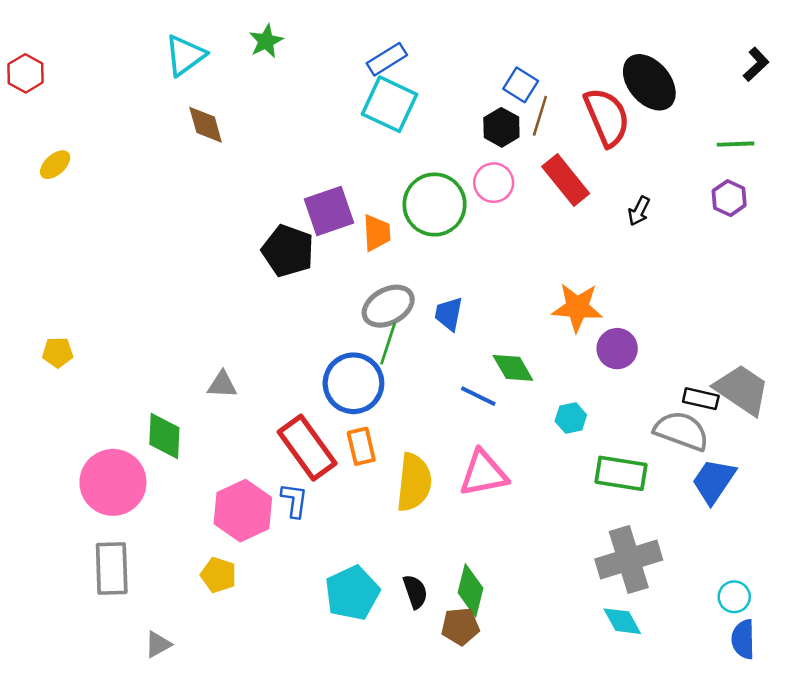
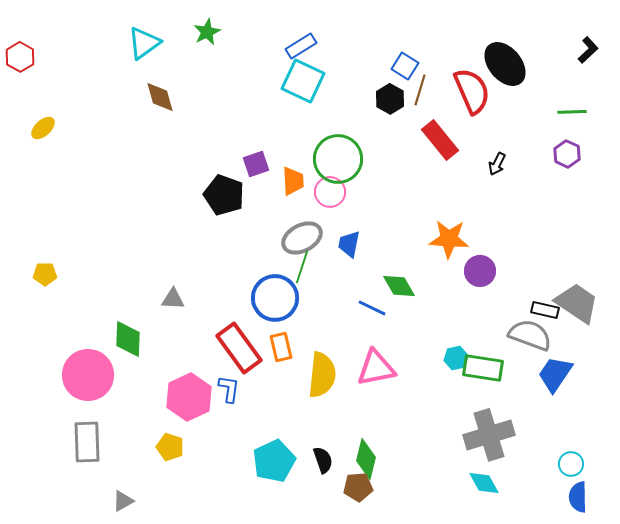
pink circle: (494, 183) -> (330, 192), moved
purple square: (329, 211) -> (256, 164), size x0.7
cyan hexagon: (571, 418) -> (456, 358), moved

